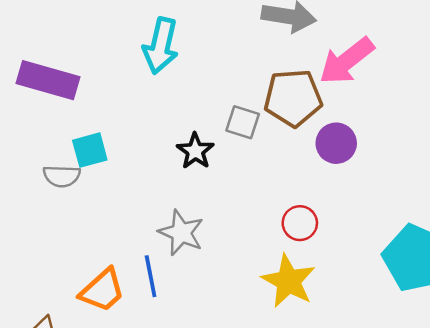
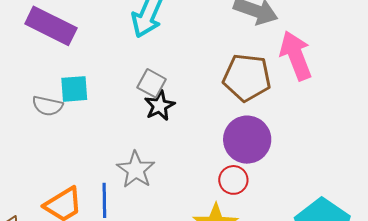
pink arrow: (347, 61) -> (296, 56), turned 96
gray square: (243, 122) -> (152, 83), moved
purple circle: (336, 143) -> (247, 140), moved, size x1.4

